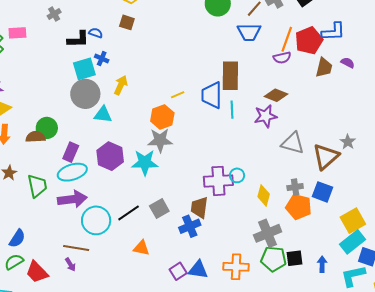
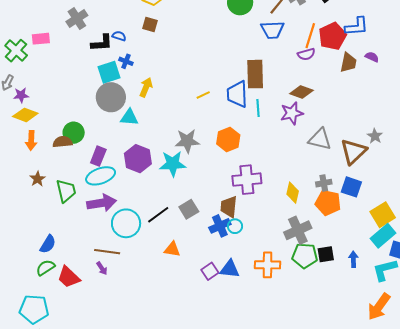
gray cross: (54, 14) -> (77, 19), size x1.5
orange hexagon: (162, 117) -> (228, 139), moved
cyan circle: (237, 175) -> (235, 226), moved

